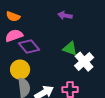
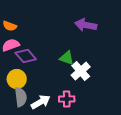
purple arrow: (65, 16) -> (86, 25), moved, size x1.5

